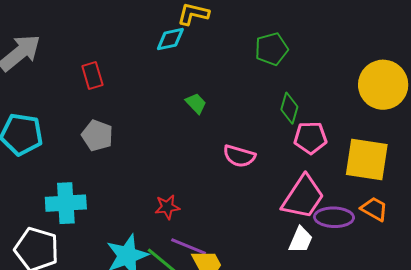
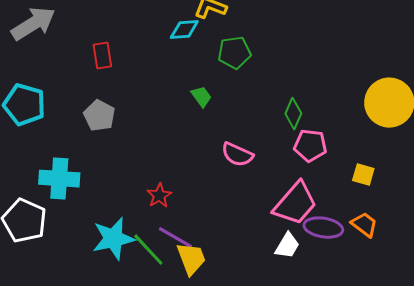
green pentagon: (271, 49) -> (234, 53), moved
yellow square: (367, 159) -> (363, 175), size x0.5
red star: (167, 207) -> (159, 196), turned -30

